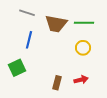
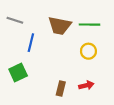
gray line: (27, 13) -> (15, 20), moved

